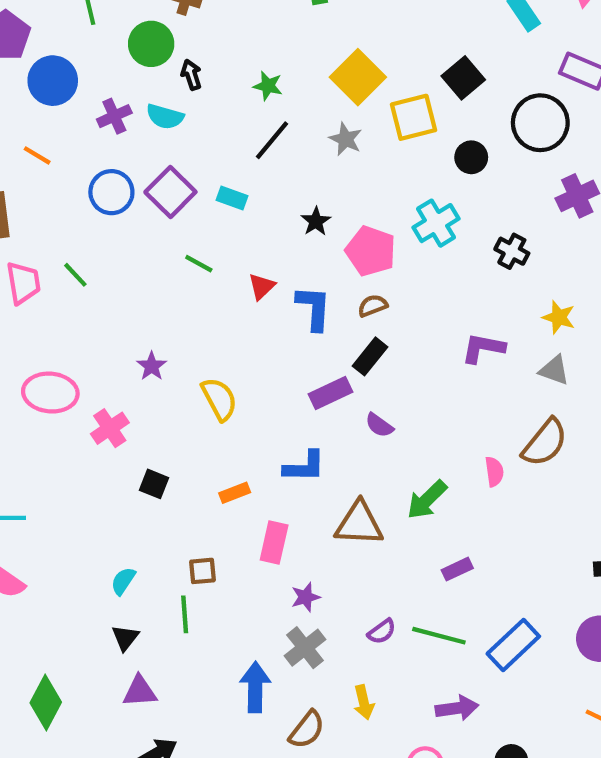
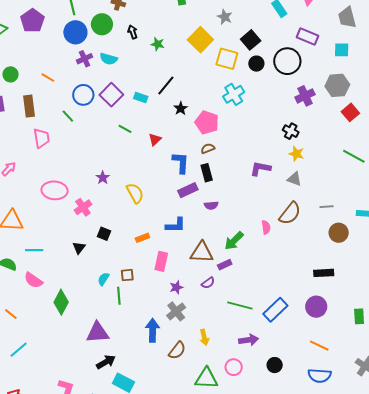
black arrow: (191, 75) -> (133, 32), moved
blue circle: (53, 81) -> (75, 32), moved
yellow square: (414, 117) -> (227, 59), turned 30
gray star: (346, 139) -> (225, 17), moved
black line: (272, 140) -> (166, 86), moved
black circle: (471, 157) -> (256, 64), moved
cyan cross: (436, 223) -> (234, 94), moved
black cross: (512, 251) -> (291, 131), moved
green line: (75, 275) -> (68, 116), moved
blue L-shape: (314, 308) -> (181, 163), moved
black rectangle: (370, 356) -> (207, 173), turned -54
purple semicircle: (379, 425) -> (211, 205), turned -40
purple rectangle: (457, 569) -> (225, 265), moved
cyan semicircle: (123, 581) -> (103, 279), moved
purple semicircle: (382, 631) -> (208, 283), moved
black triangle: (125, 638) -> (79, 248), moved
purple triangle: (140, 691) -> (98, 332), size x1.4
green diamond: (46, 703) -> (61, 302), moved

